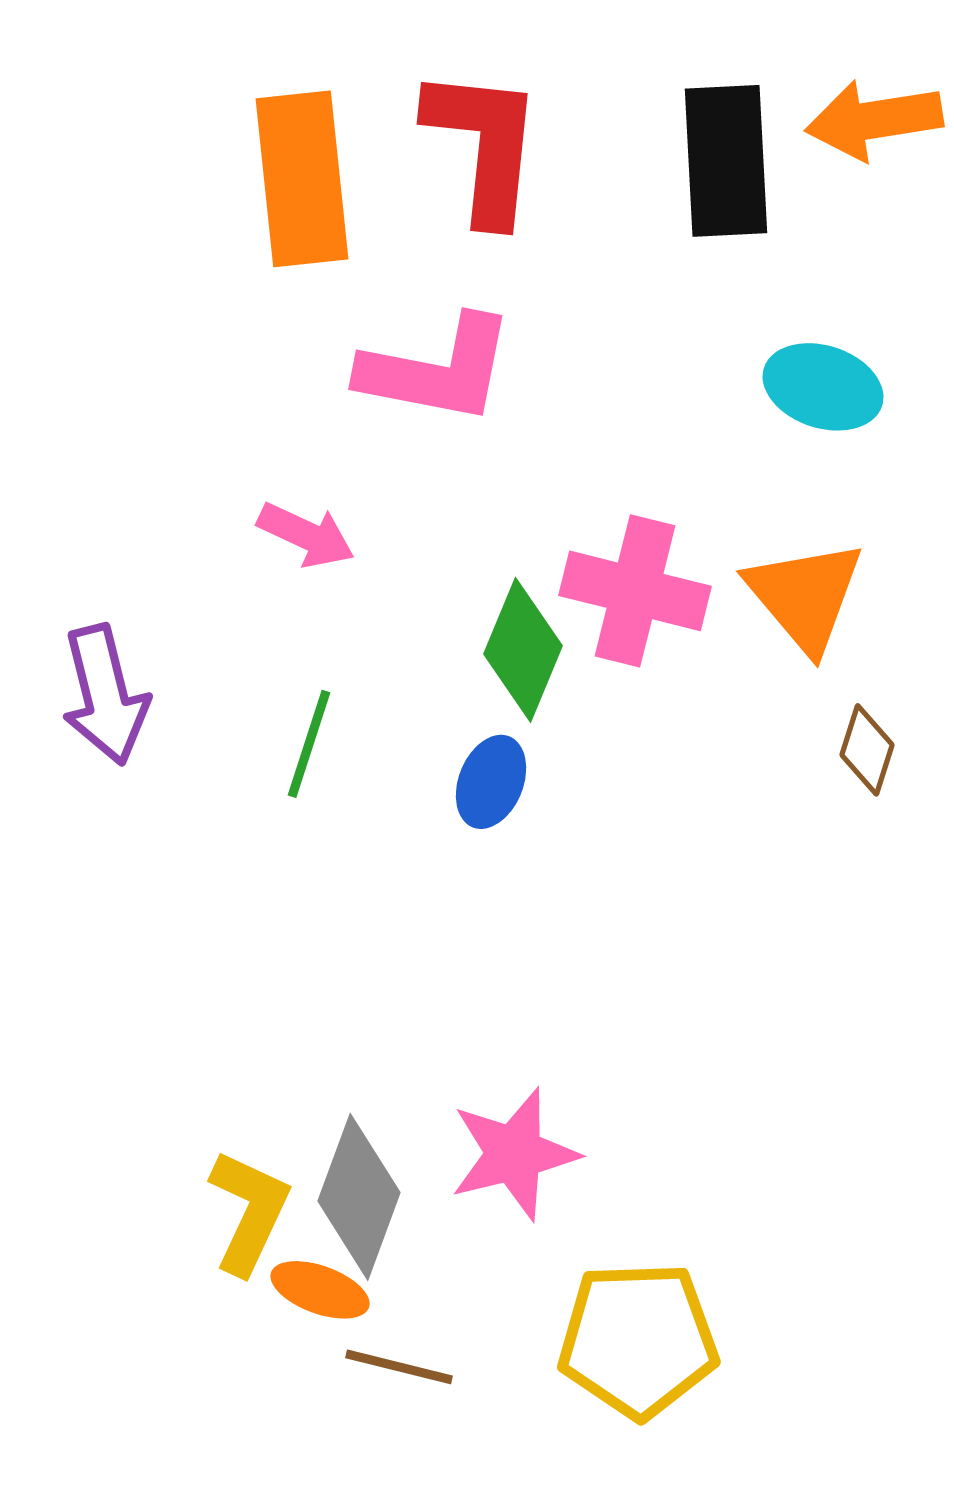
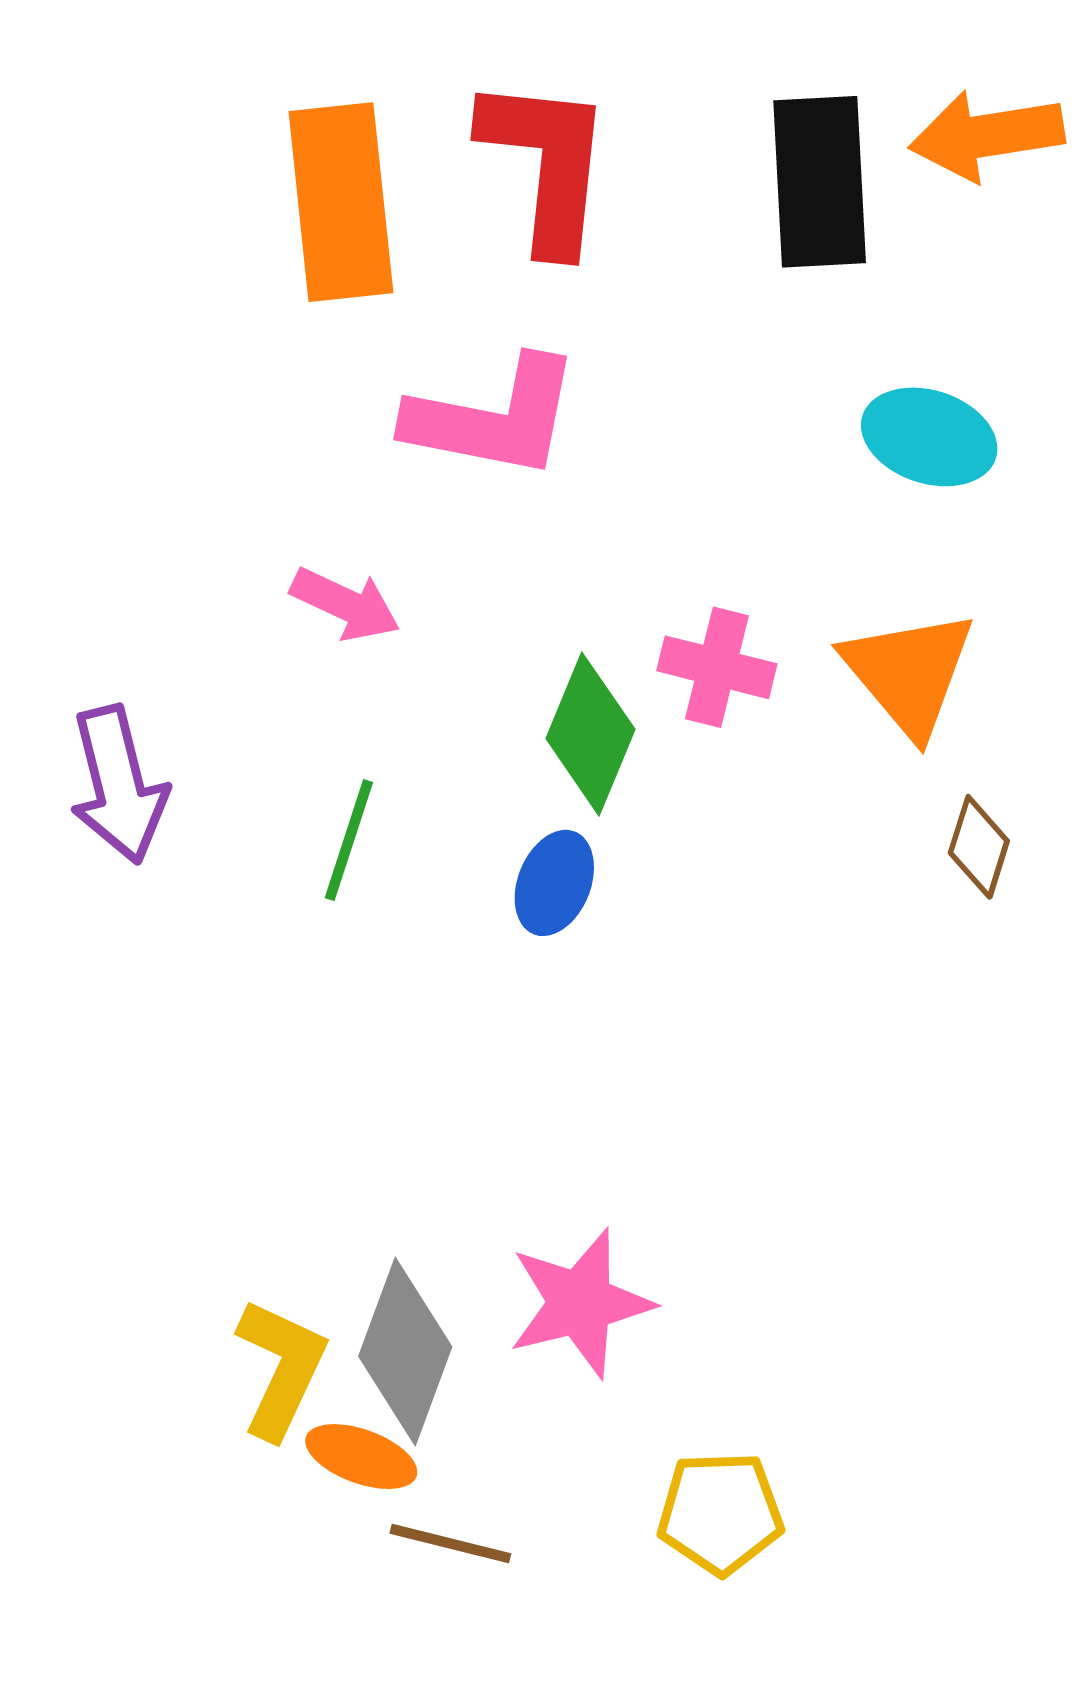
pink cross: (635, 591) -> (717, 667), size x0.7
yellow pentagon: (638, 1340) -> (720, 1513), size x0.7

